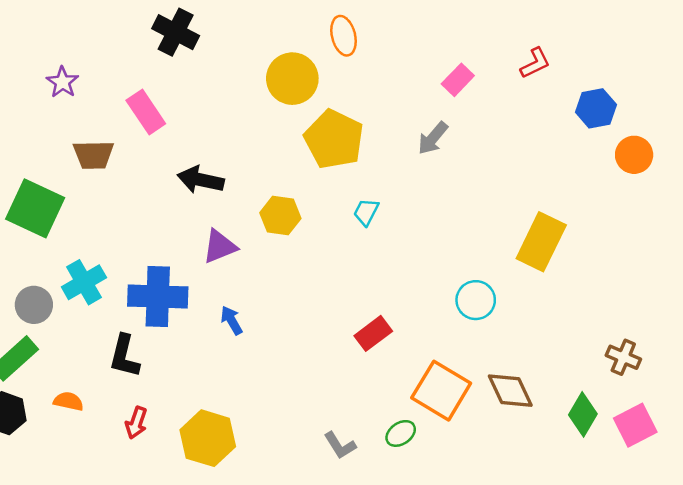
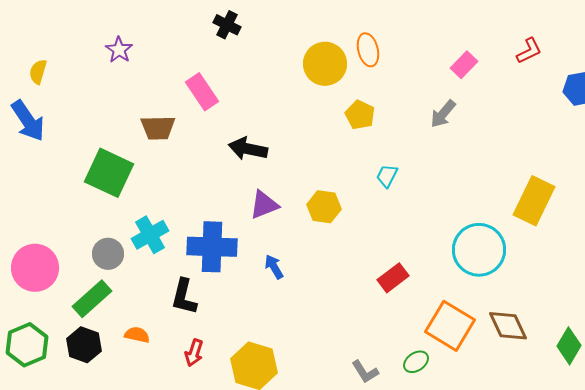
black cross: (176, 32) -> (227, 25), size x0.7
orange ellipse: (344, 36) -> (368, 50), moved
purple star: (62, 82) -> (119, 50), moved
yellow pentagon: (334, 139) -> (360, 115), size x0.6
yellow hexagon: (280, 216) -> (324, 207), moved
cyan circle: (476, 300) -> (479, 250), size x1.6

